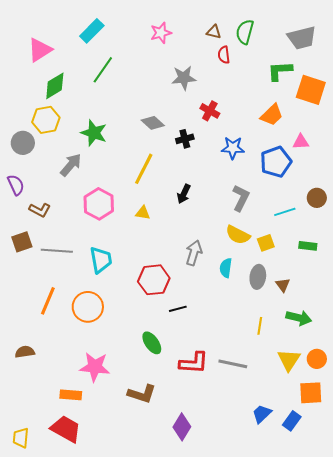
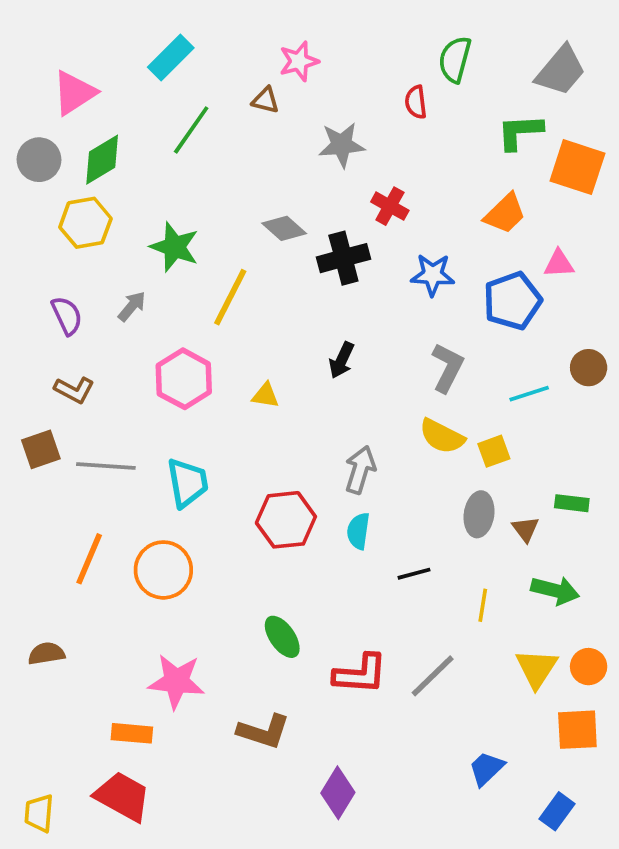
brown triangle: (214, 32) -> (265, 100), moved
gray trapezoid: (302, 38) -> (561, 71), turned -36
black cross: (185, 139) -> (343, 258), size x1.5
gray circle: (23, 143) -> (39, 160), moved
gray arrow: (71, 165) -> (132, 306), size x0.7
yellow line: (144, 169) -> (230, 297), moved
purple semicircle: (16, 185) -> (67, 316), moved
green rectangle: (308, 246) -> (572, 503), moved
cyan semicircle: (226, 268) -> (358, 531), moved
black line: (178, 309) -> (414, 574), moved
gray line: (233, 364) -> (433, 676), turned -56
blue rectangle: (292, 421) -> (557, 811), moved

